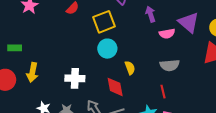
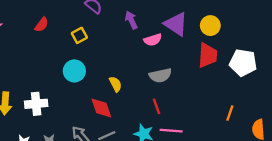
yellow square: (104, 22) -> (79, 35), size x0.6
cyan circle: (107, 49) -> (74, 71), moved
white cross: (75, 78) -> (36, 104), moved

